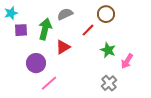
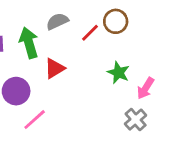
green arrow: (45, 29) -> (29, 43), turned -30
red line: (88, 30) -> (90, 33), moved
gray cross: (109, 83) -> (136, 120), moved

